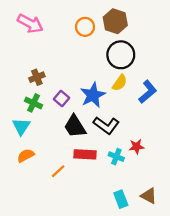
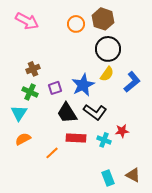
purple square: (62, 98) -> (55, 88), turned 32

